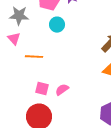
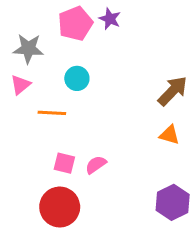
cyan circle: (57, 25) -> (77, 78), moved
pink triangle: (14, 39) -> (20, 85), turned 32

